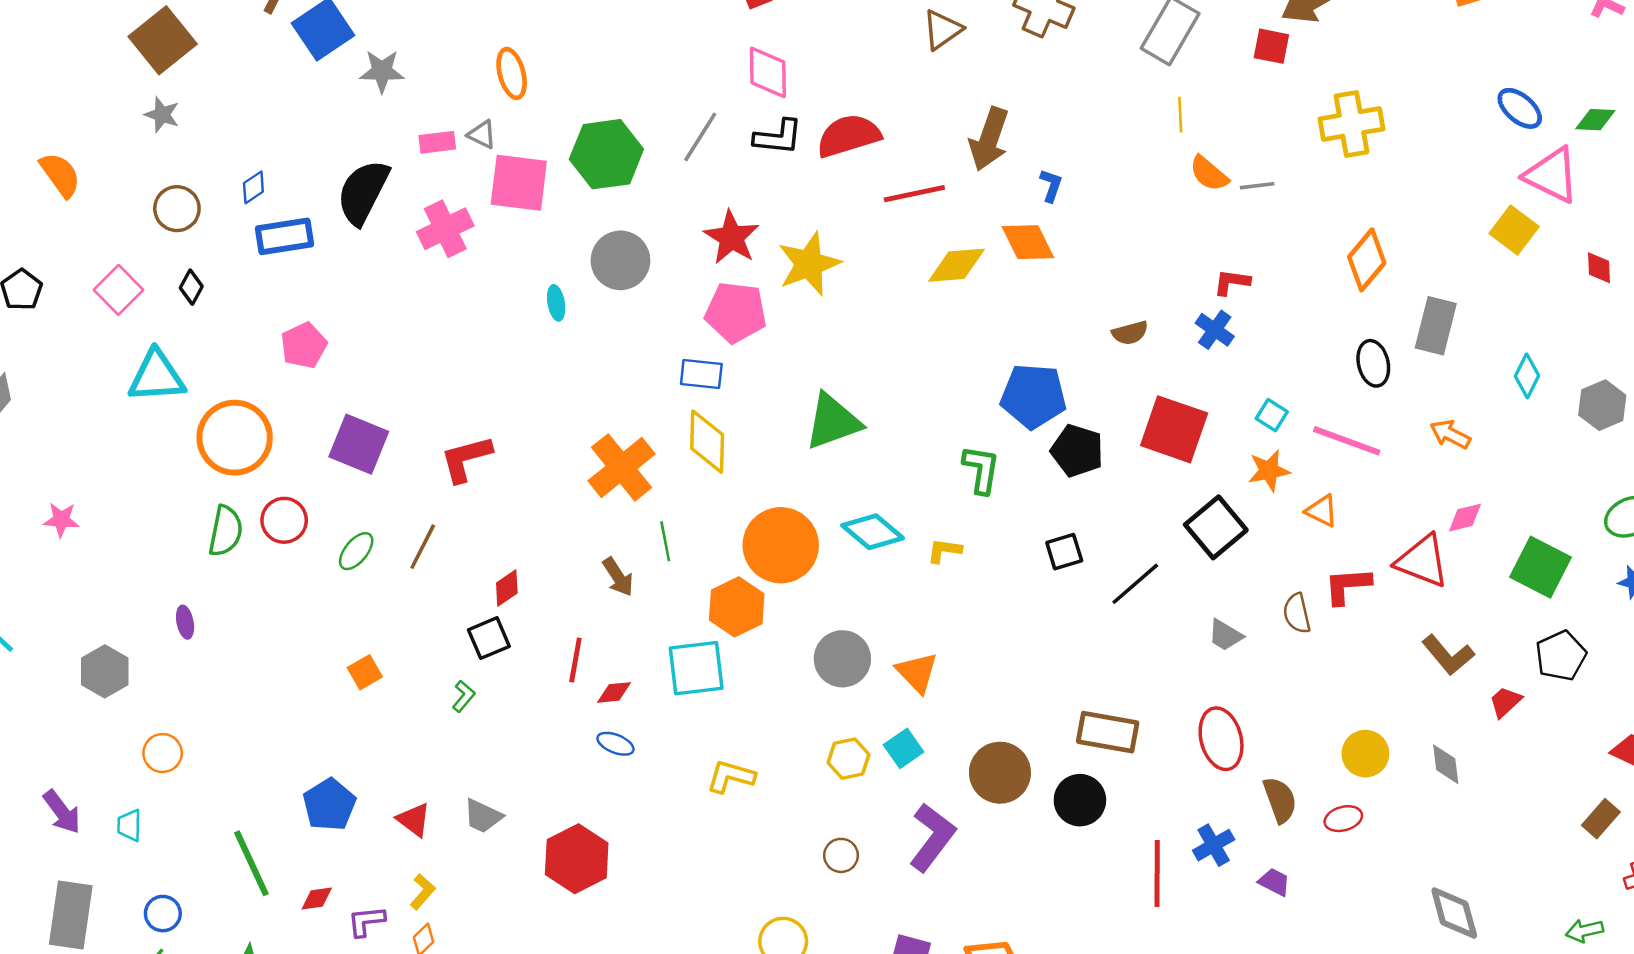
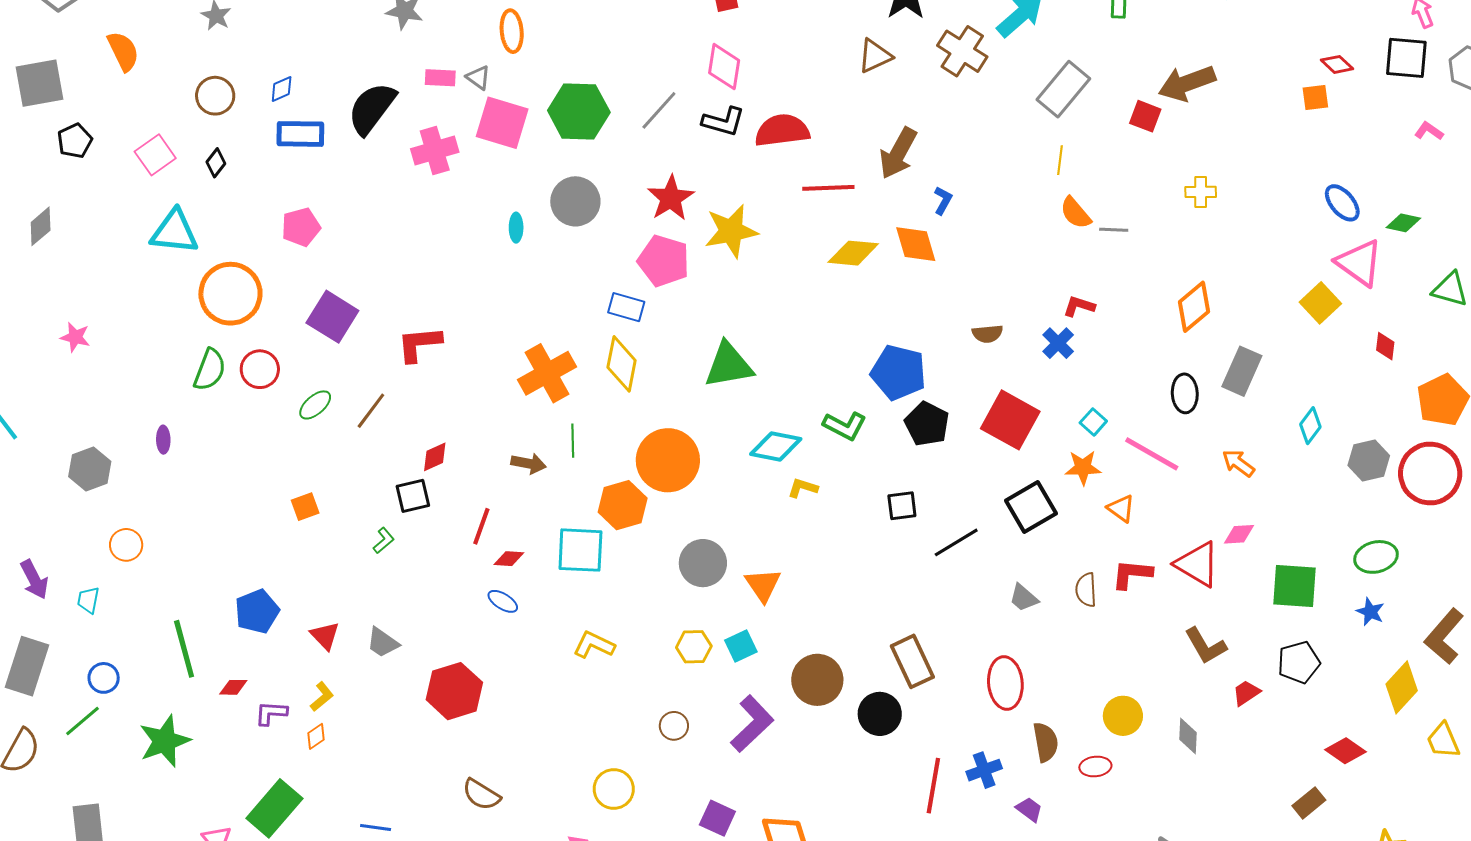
yellow cross: (1351, 124) -> (1201, 192), size x0.6
green L-shape: (981, 469) -> (845, 426), turned 99
cyan diamond: (873, 532) -> (776, 447), moved, turned -39
green square: (1540, 567) -> (1294, 586), turned -33
brown arrow: (618, 577) -> (529, 463), turned -56
brown rectangle: (1108, 732) -> (912, 661), turned 45

